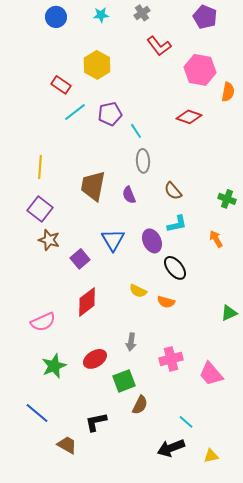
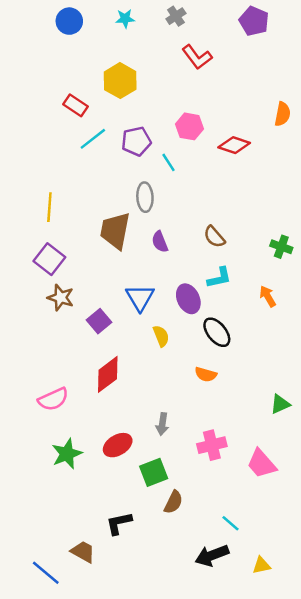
pink hexagon: (200, 70) -> (190, 126), moved, size x0.7
gray ellipse: (143, 161) -> (145, 197), moved
yellow semicircle: (138, 291) -> (161, 336), moved, turned -138
green triangle: (229, 313) -> (280, 404), moved
blue line: (37, 413) -> (46, 573), moved

